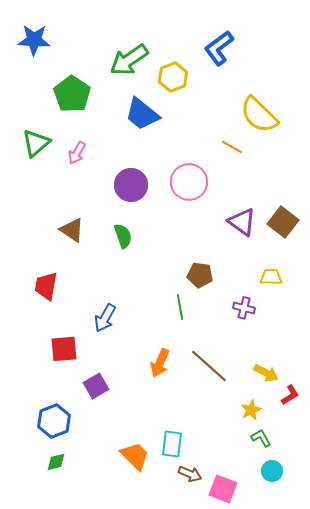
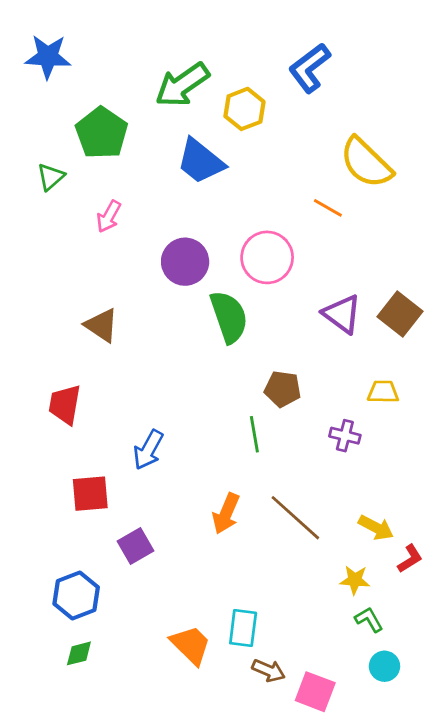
green triangle: (36, 143) -> (51, 177), moved, size x0.7
green semicircle: (123, 236) -> (229, 317), moved, size x1.5
yellow star: (251, 410) -> (355, 580), turned 30

